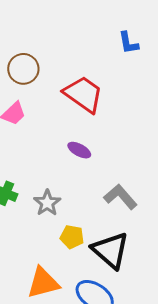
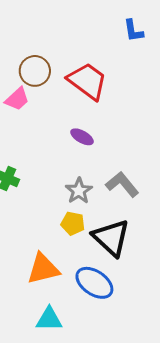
brown circle: (23, 69) -> (35, 71), moved
gray star: (47, 203) -> (79, 191), moved

